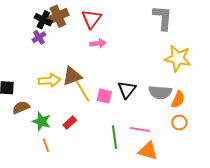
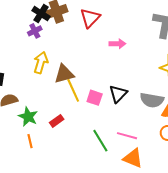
pink arrow: (98, 43) -> (117, 44), moved
yellow arrow: (49, 80) -> (41, 63), moved, turned -75
green line: (114, 137) -> (100, 141), turned -30

